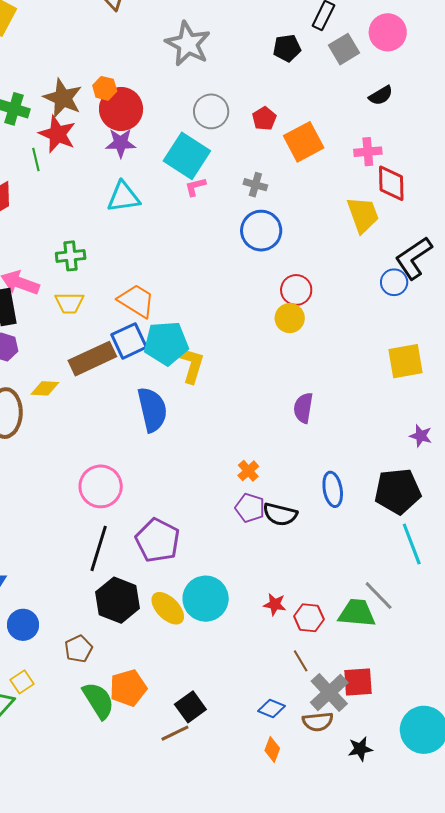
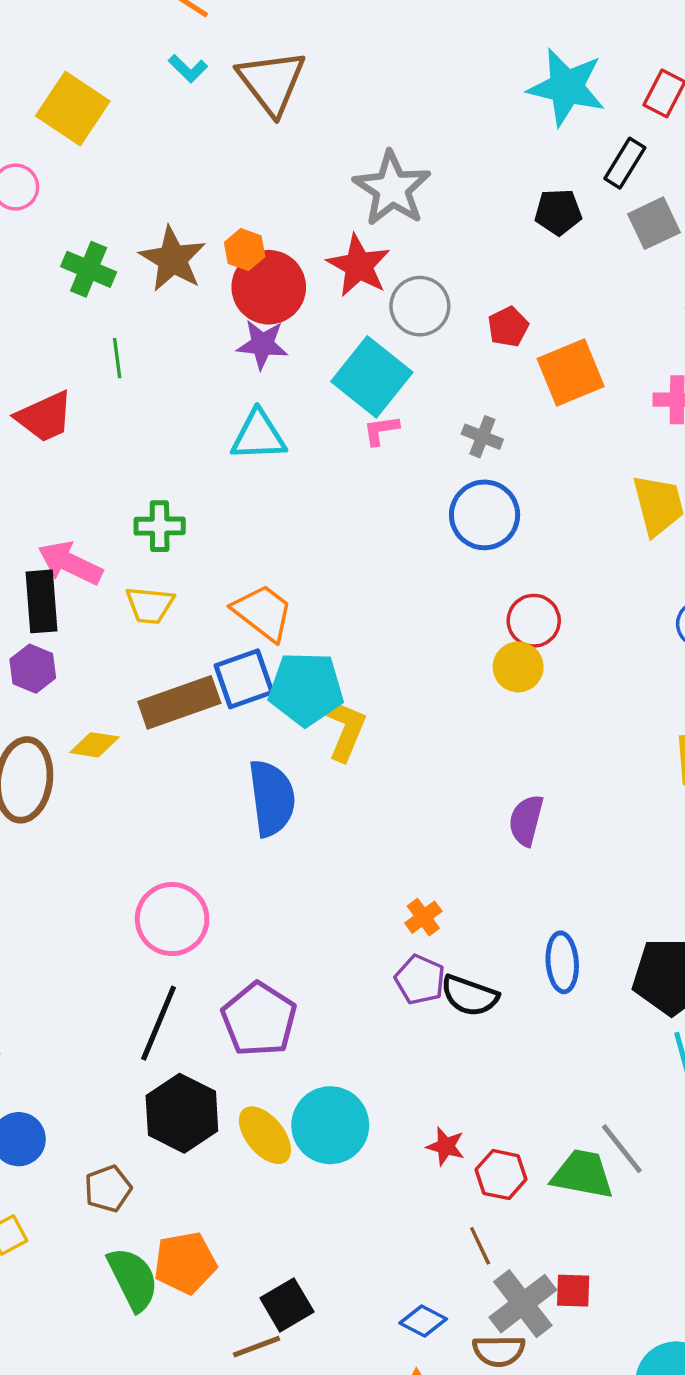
red star: (57, 134) -> (359, 266), moved
red square: (358, 682) -> (573, 1291), size x0.7

